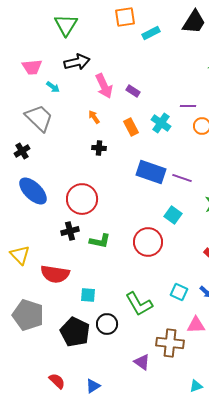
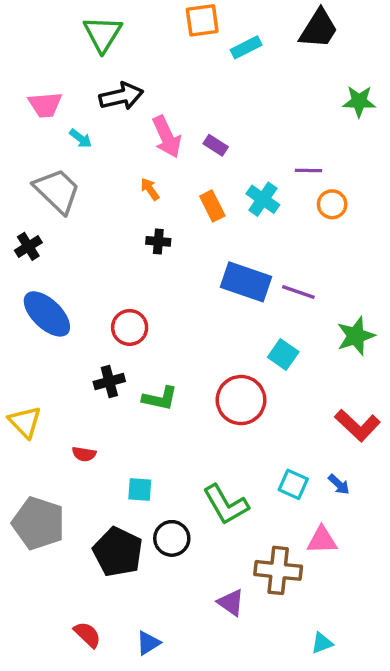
red circle: (82, 199) -> (130, 327), size x0.7
red semicircle: (55, 274) -> (84, 454), size x0.5

